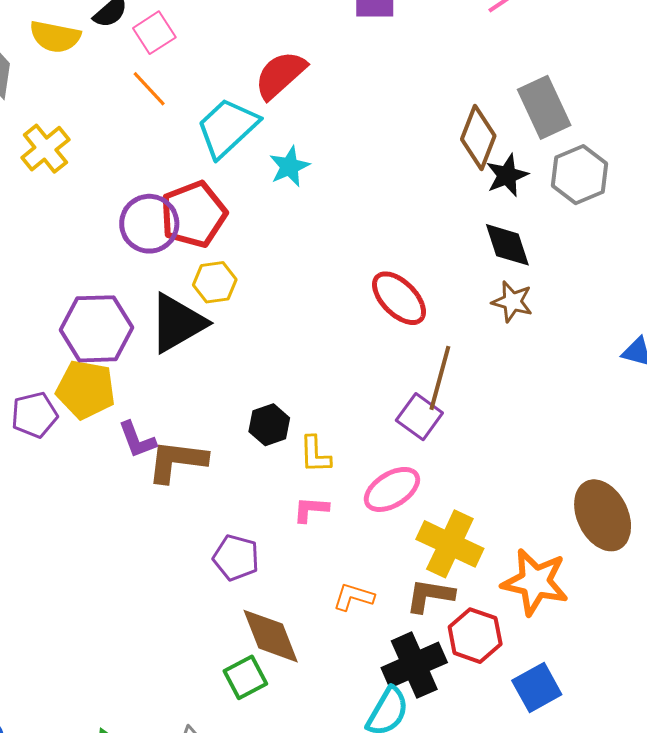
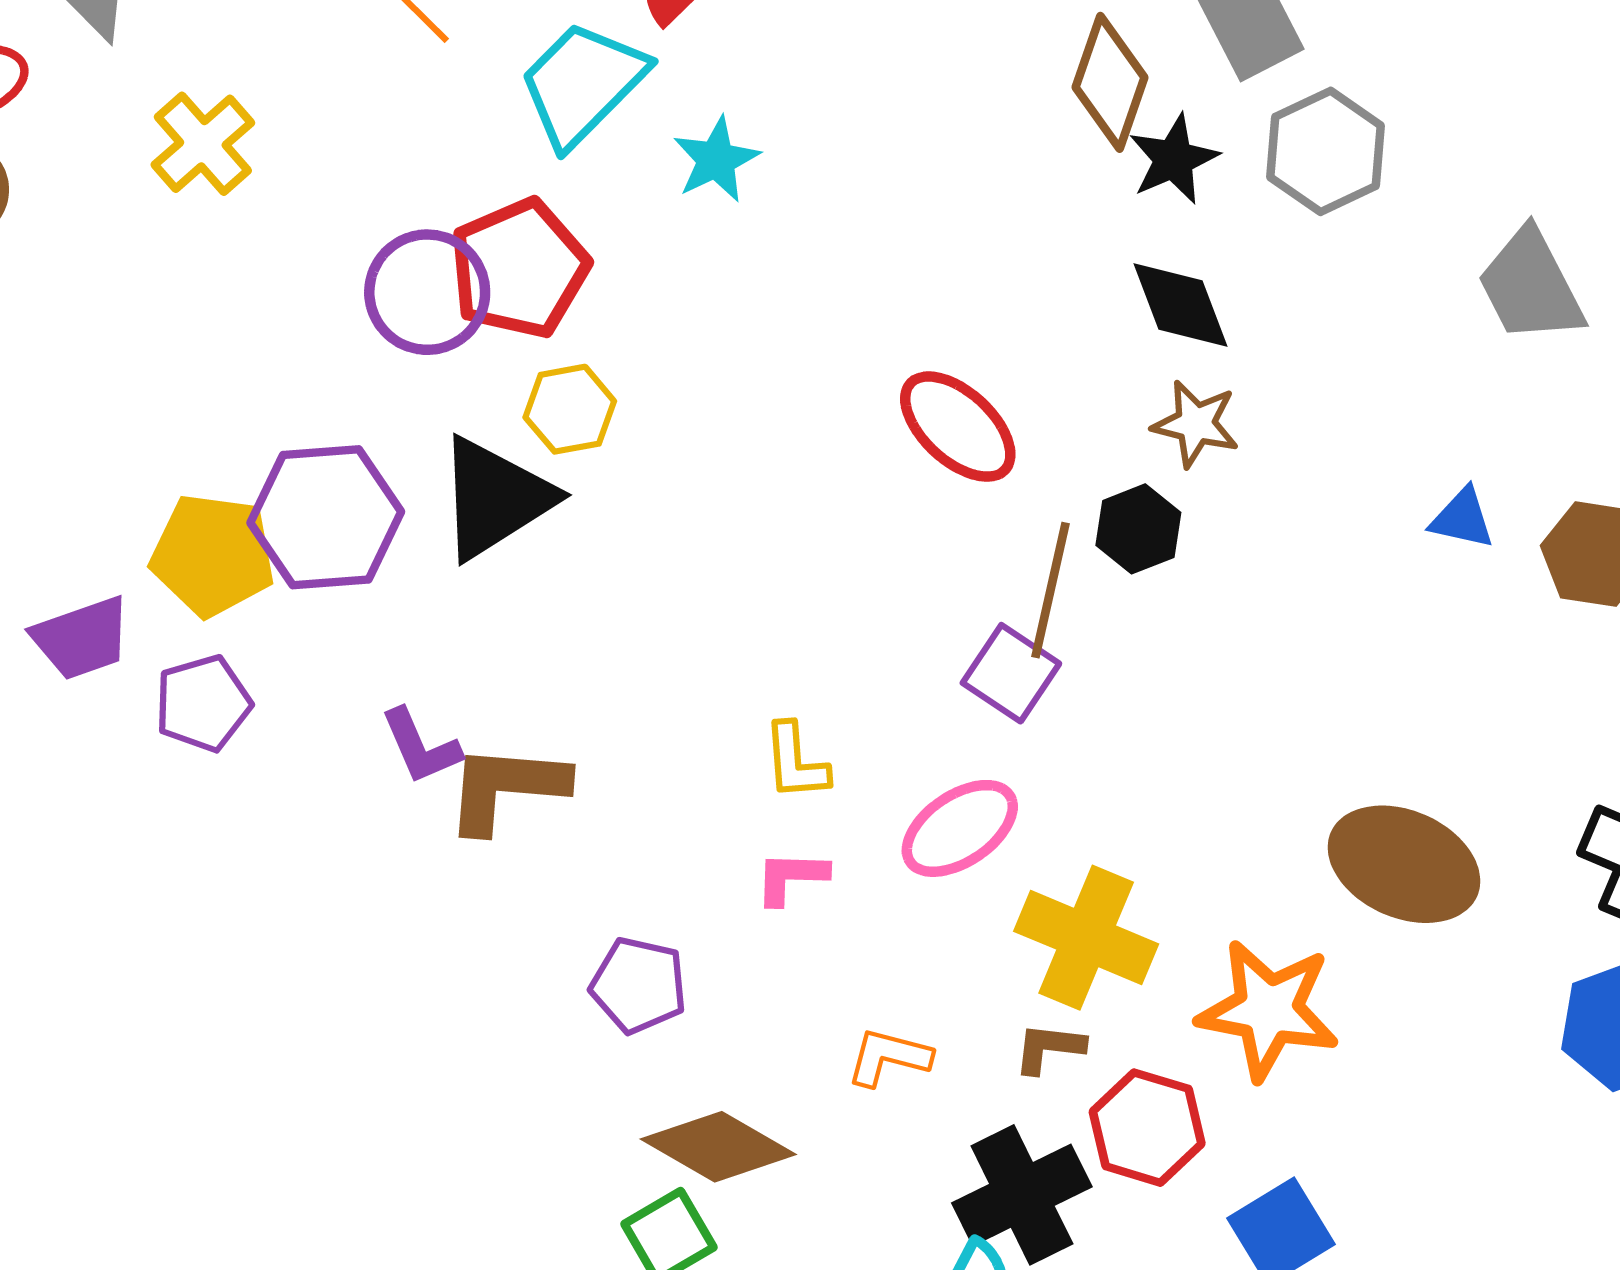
yellow pentagon: (86, 390) -> (213, 555), moved
black hexagon: (269, 425) -> (1138, 529), moved
brown ellipse: (603, 515) -> (1404, 864), turned -38
brown L-shape: (430, 596) -> (1049, 1048), size x0.7
brown diamond: (271, 636) -> (718, 1147), turned -36

